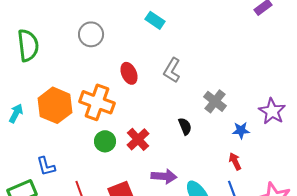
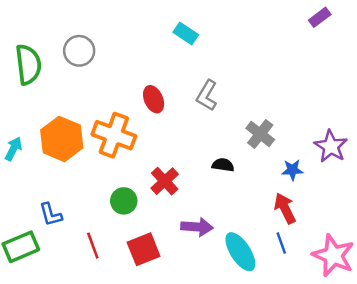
gray circle: (91, 34) -> (79, 51), moved
black semicircle: (185, 126) -> (223, 165), turned -60
green circle: (105, 141) -> (124, 201), moved
red arrow: (235, 161) -> (285, 208), size x1.4

